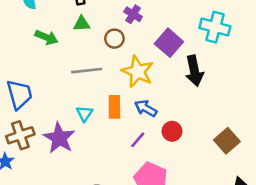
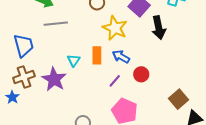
gray line: (87, 71) -> (56, 24), moved
brown square: (227, 141) -> (178, 99), moved

